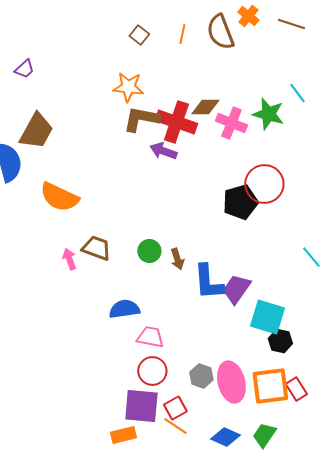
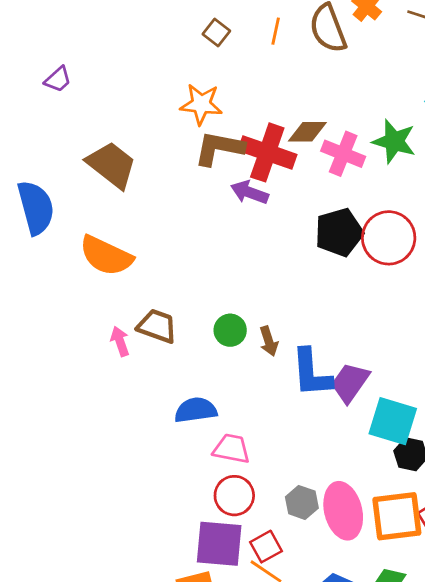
brown trapezoid: (36, 131) -> (112, 165), moved, turned -81
black pentagon: (240, 202) -> (339, 232), moved

